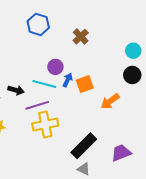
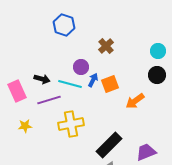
brown cross: (81, 37) -> (106, 46), moved
black arrow: (16, 90) -> (42, 79), moved
purple line: (37, 105) -> (49, 100), moved

